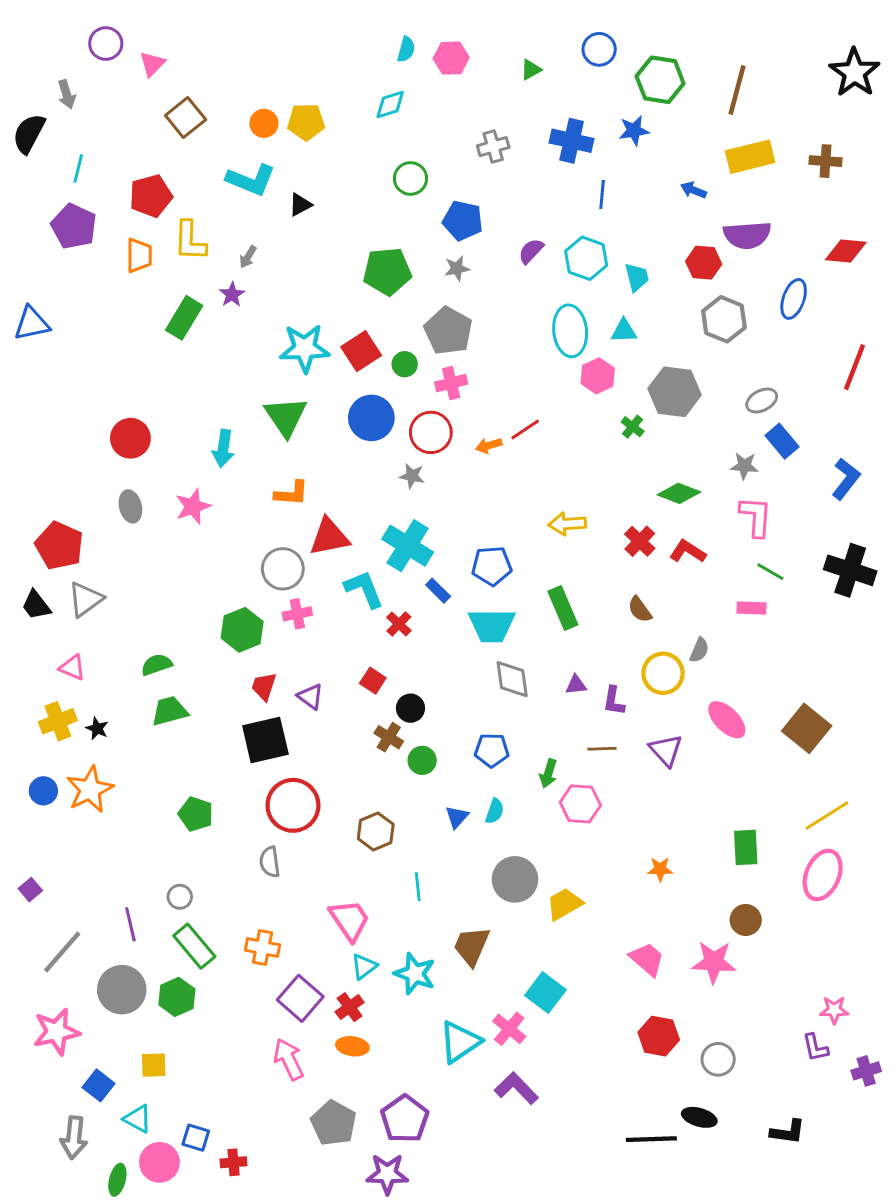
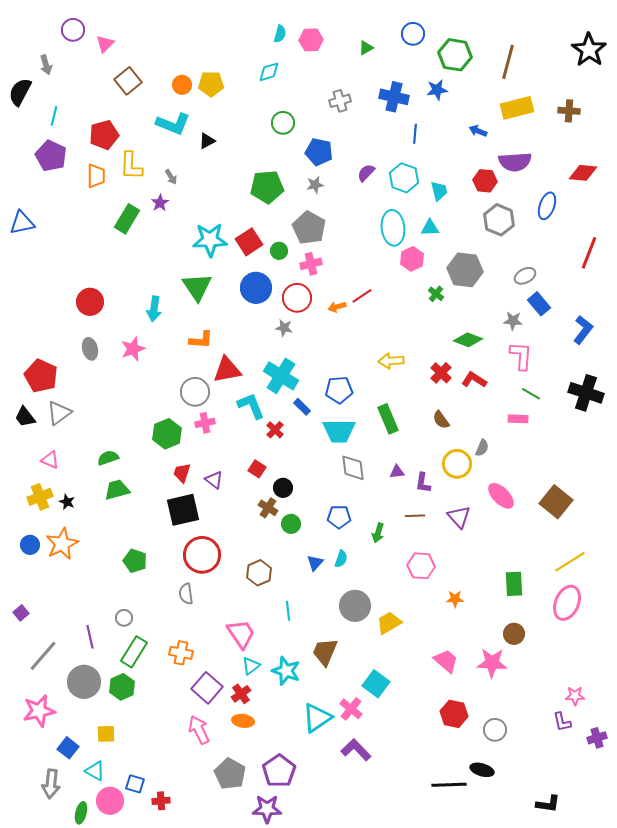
gray arrow: (248, 257) -> (171, 177), turned -63
pink hexagon: (580, 804) -> (421, 566), moved
green rectangle: (194, 946) -> (134, 652), turned 72
black L-shape: (788, 1132) -> (548, 804), moved

